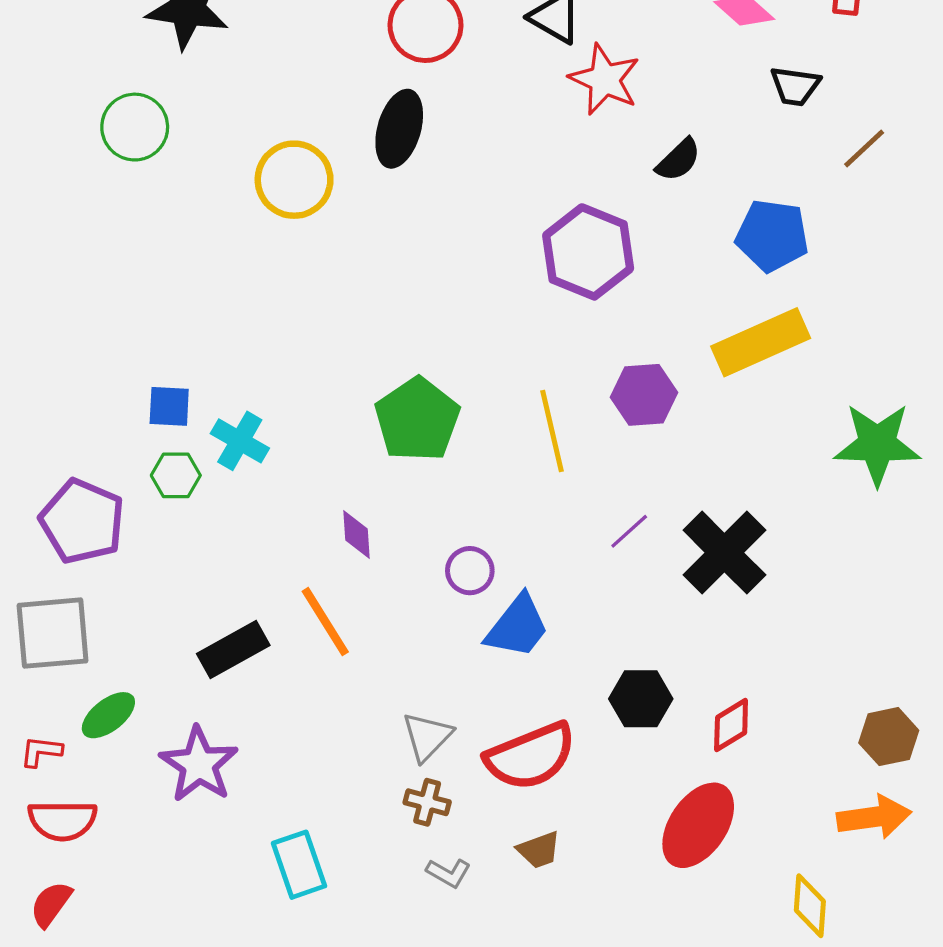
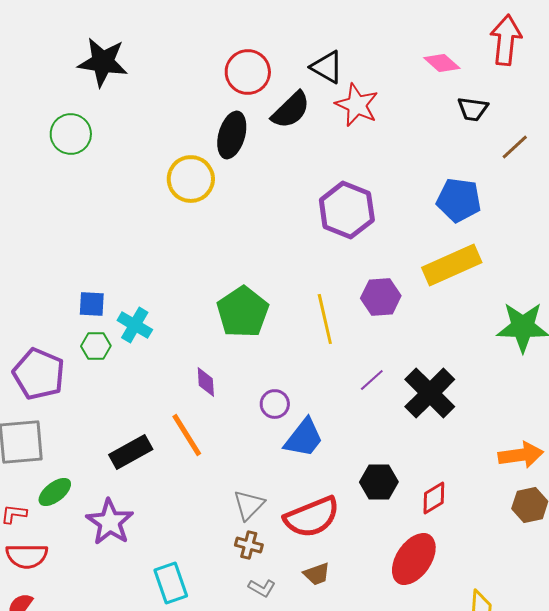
black semicircle: (678, 160) -> (291, 110), moved, size x1.4
yellow circle: (294, 180) -> (191, 179), moved
orange arrow: (874, 817) -> (521, 455), moved

